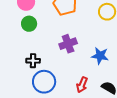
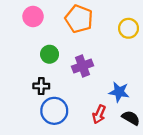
green circle: (29, 24) -> (50, 54), moved
blue star: (100, 56) -> (119, 92), moved

